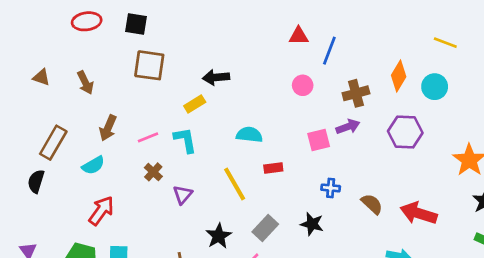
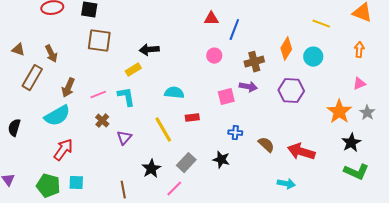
purple arrow: (348, 127) -> (248, 87), turned 30
brown rectangle: (53, 143) -> (32, 78), moved
cyan semicircle: (93, 165) -> (57, 116), size x1.5

